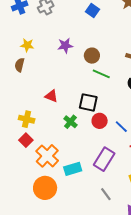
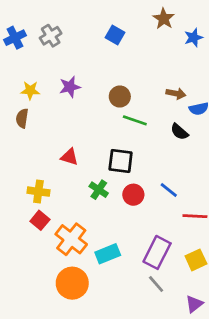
purple star: (65, 46) -> (70, 87), moved
red circle: (100, 121) -> (133, 195), moved
purple rectangle: (104, 159) -> (157, 252), moved

